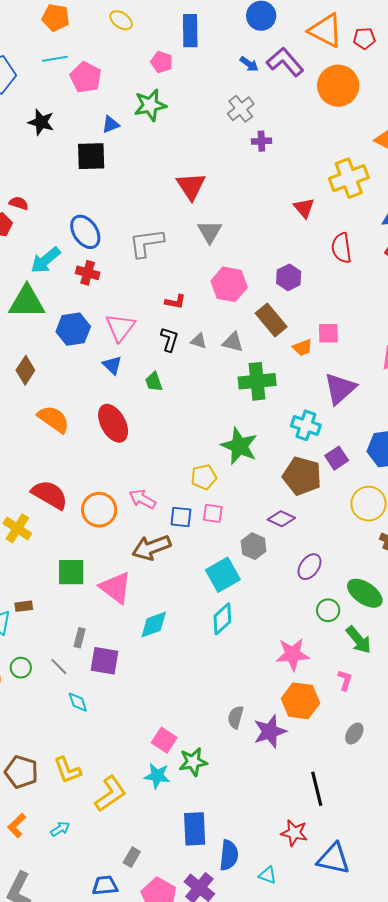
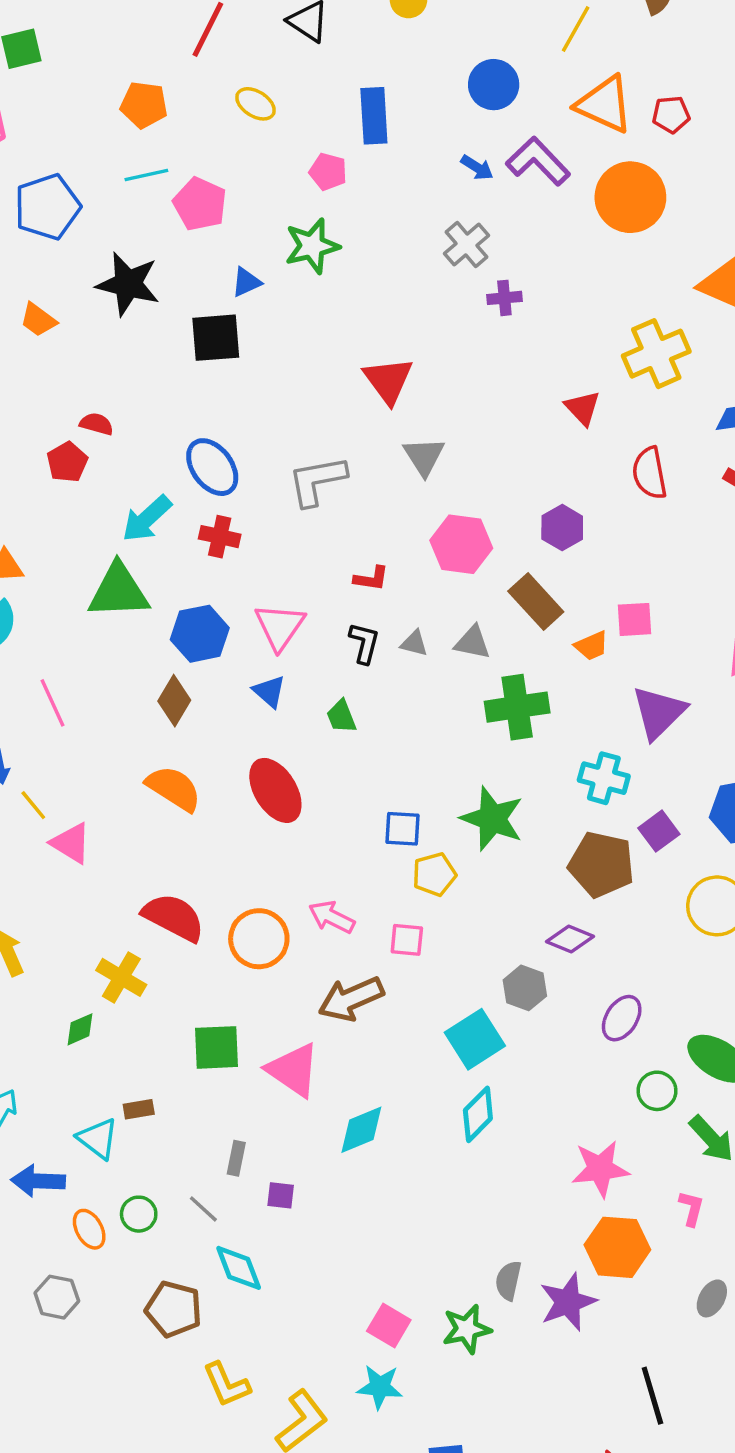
black star: (41, 122) -> (128, 284), size x1.4
brown diamond: (25, 370) -> (174, 701), moved
pink square: (213, 513) -> (407, 940), moved
blue square: (181, 517) -> (402, 829), moved
purple square: (104, 661) -> (281, 1195), size x0.6
cyan diamond: (78, 702) -> (239, 1268), size x1.4
green star: (193, 762) -> (467, 1329), moved
brown pentagon: (21, 772) -> (174, 1309), moved

